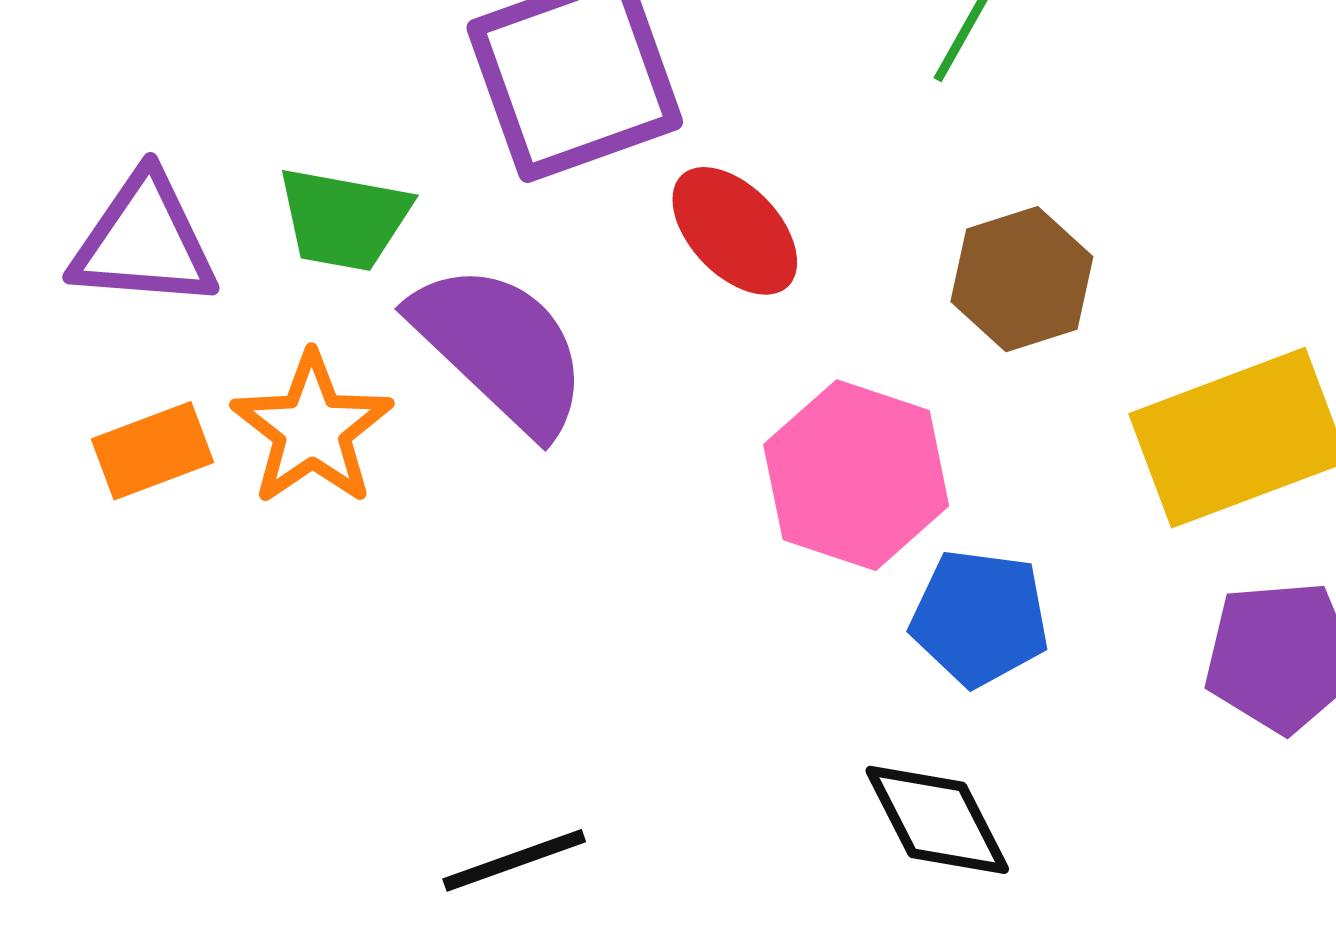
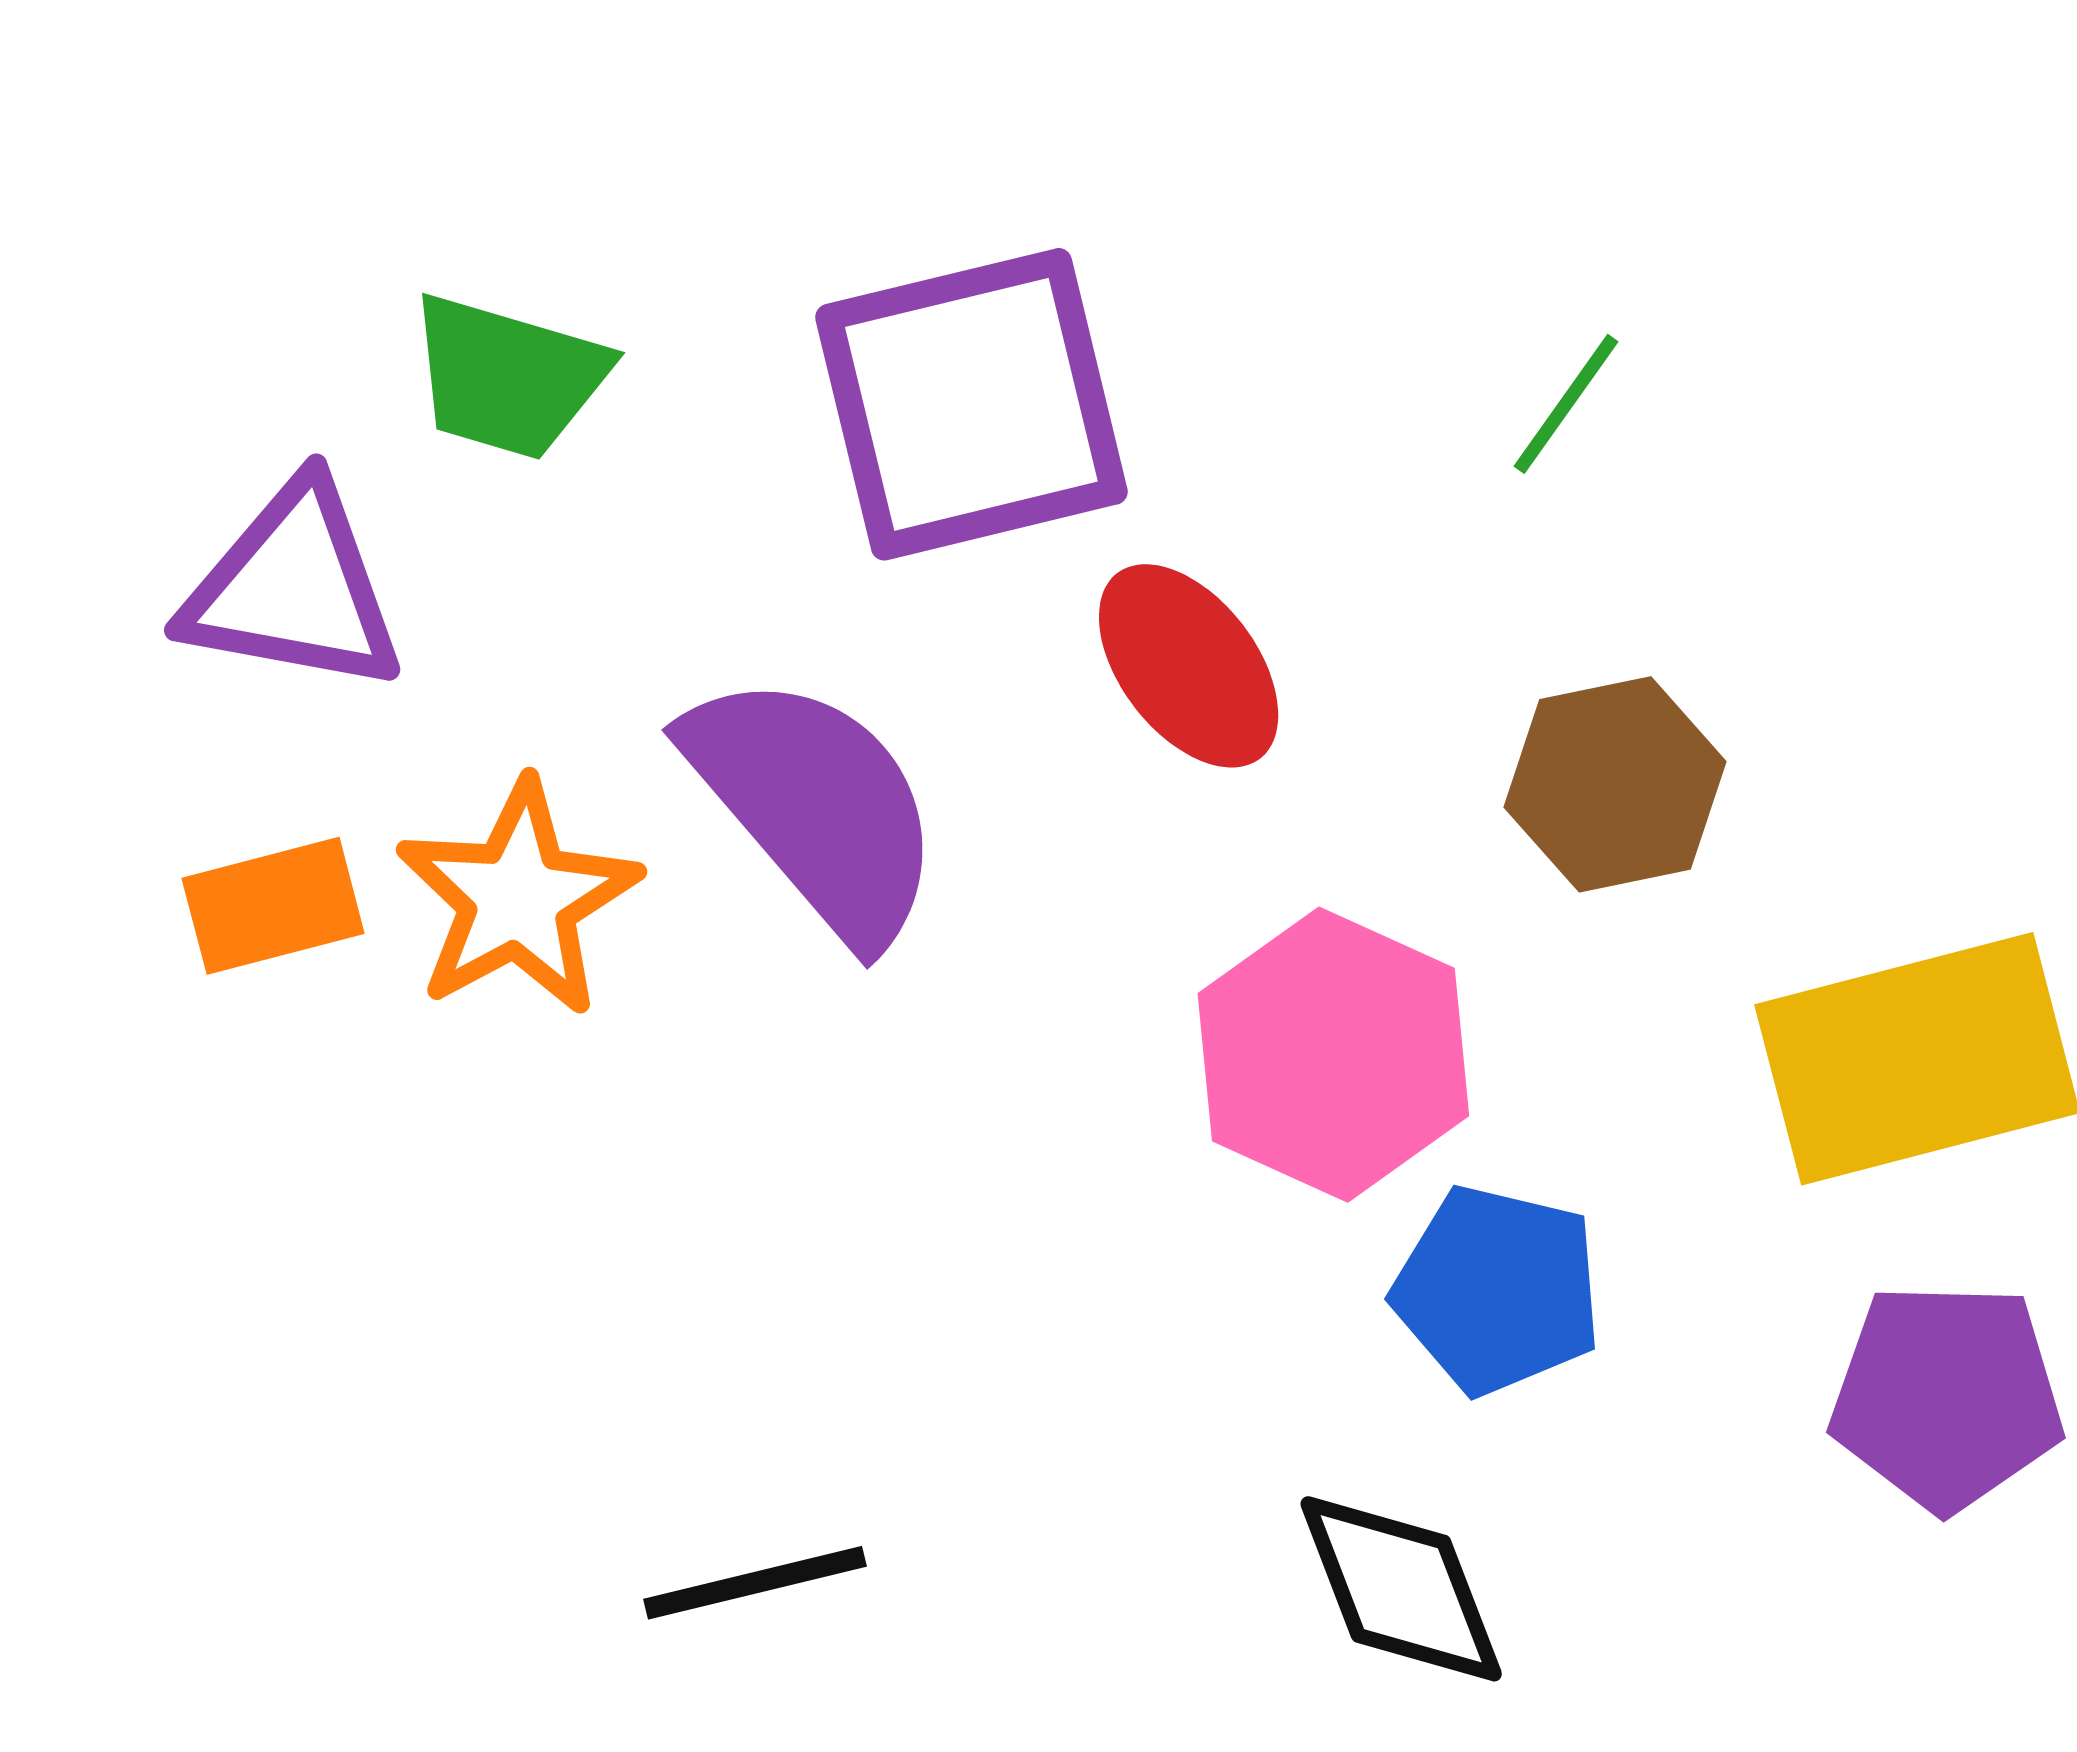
green trapezoid: (344, 219) -> (508, 377), moved

